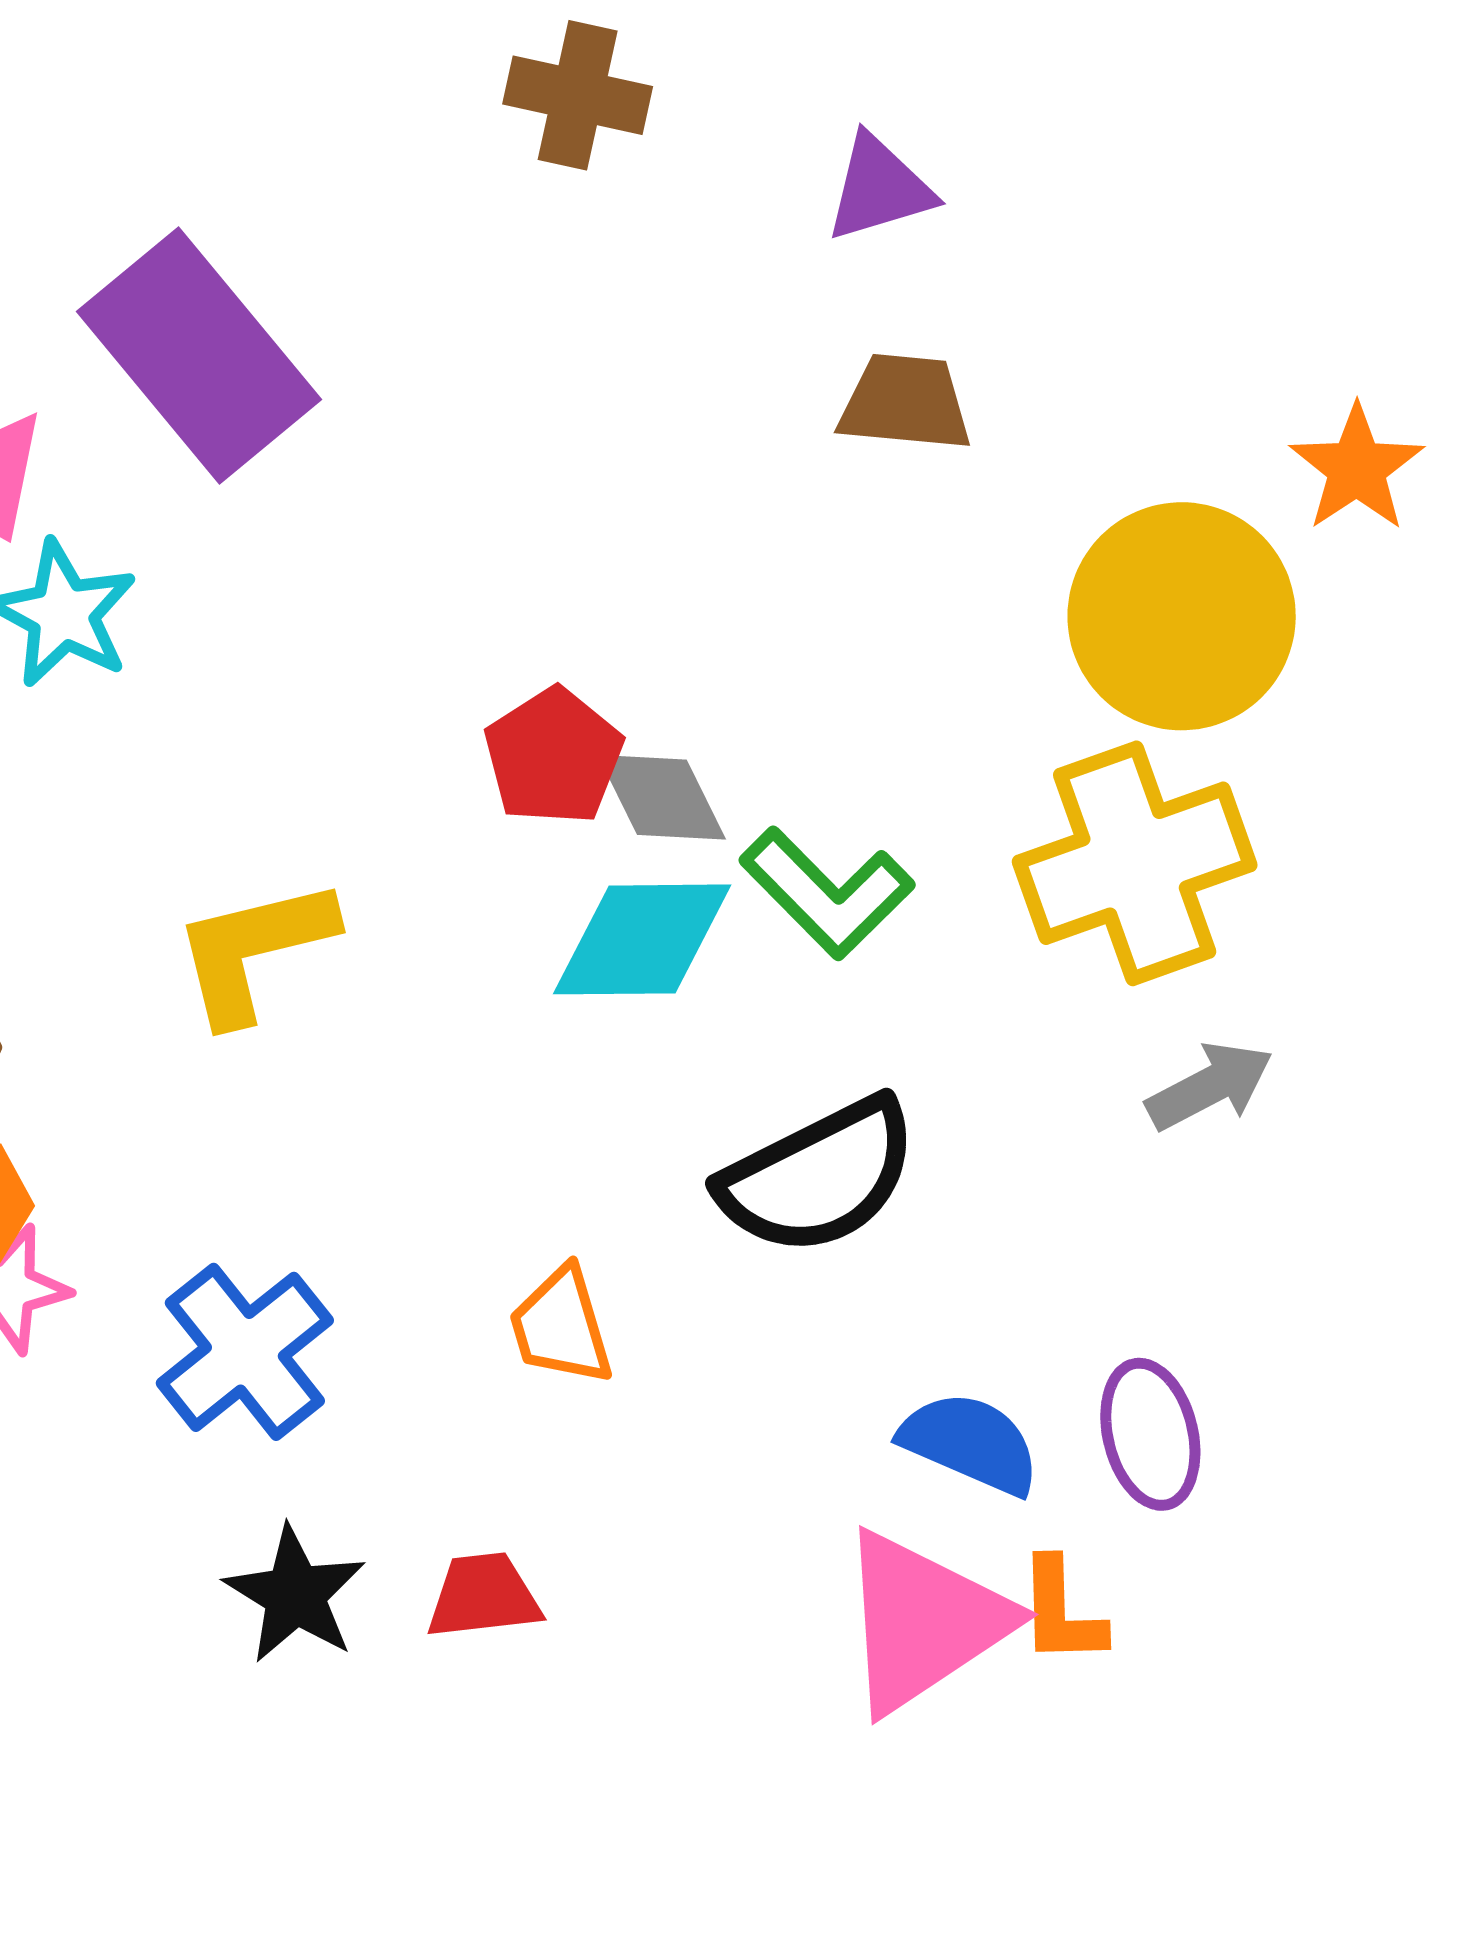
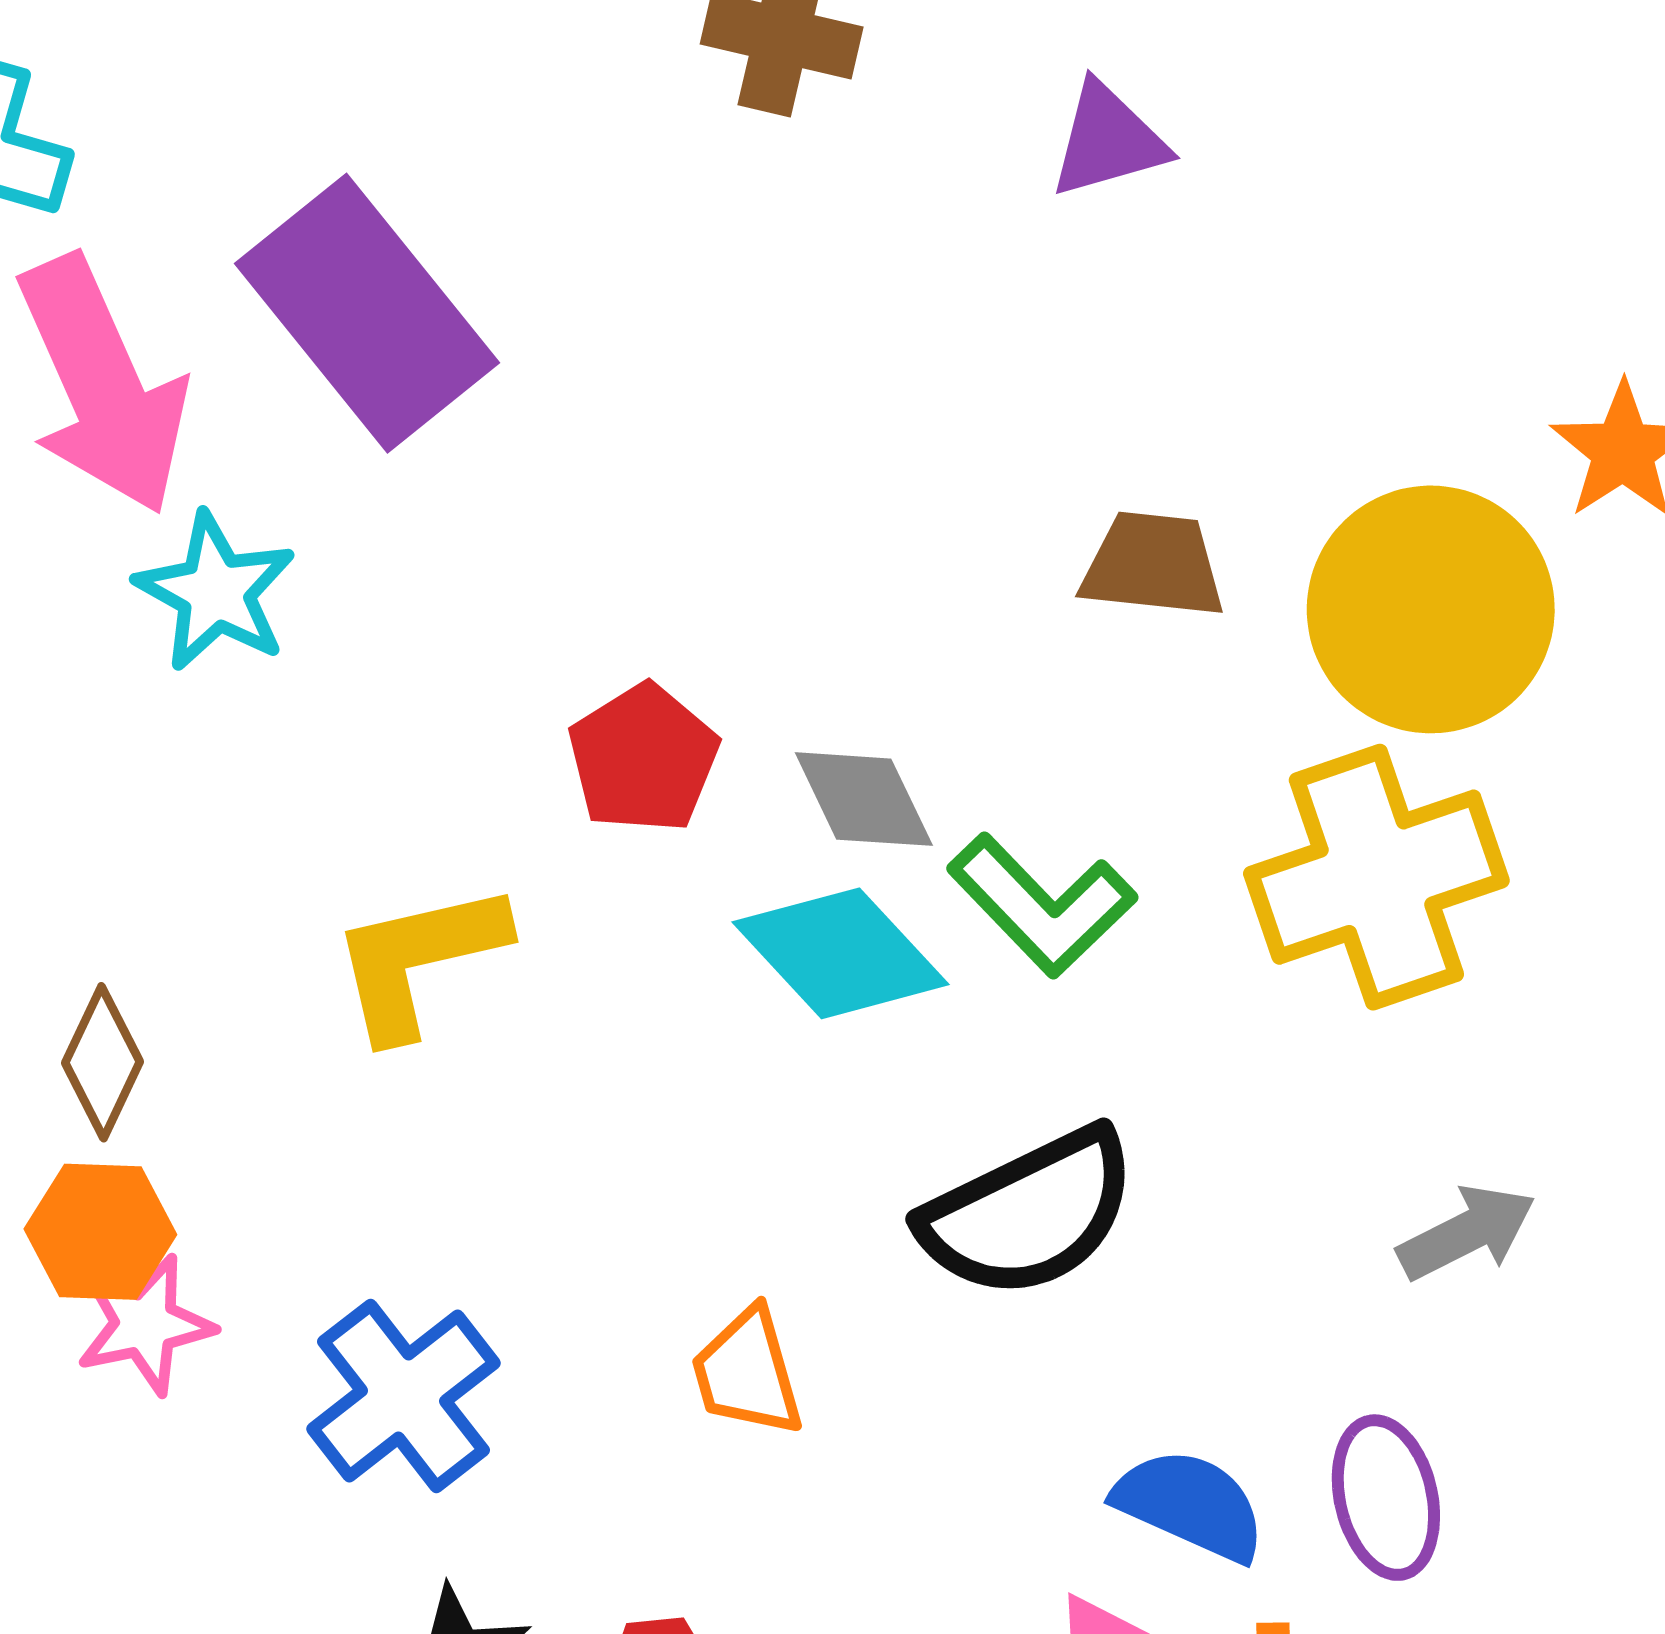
brown trapezoid: (905, 403) -> (1153, 565), moved
red pentagon: (553, 756) -> (643, 759), moved
cyan diamond: (642, 939) -> (840, 953), turned 47
gray arrow: (1210, 1086) -> (1467, 1233), moved

